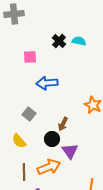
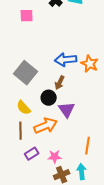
blue arrow: (47, 83) -> (66, 60), moved
gray square: (29, 114) -> (26, 73), size x1.6
yellow semicircle: (19, 141) -> (24, 108), moved

